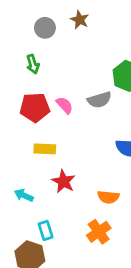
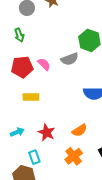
red star: (64, 181) -> (46, 132), moved
cyan arrow: (24, 195) -> (17, 132), turned 136
orange semicircle: (108, 197) -> (79, 130), turned -35

